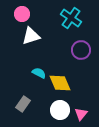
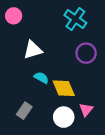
pink circle: (22, 14) -> (14, 16), moved
white triangle: (31, 36) -> (33, 50), moved
pink triangle: (81, 114) -> (86, 110), moved

